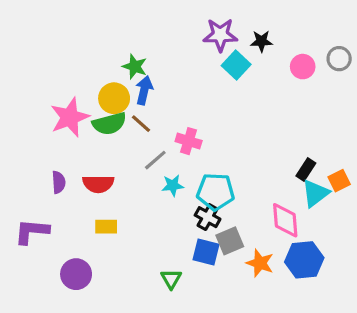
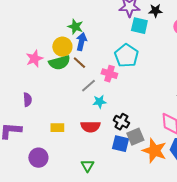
cyan square: (236, 65) -> (139, 26), turned -30
pink star: (70, 117) -> (34, 59), size x0.7
red semicircle: (98, 184) -> (90, 127), moved
cyan pentagon: (216, 192) -> (126, 56), moved, turned 30
orange star: (260, 263) -> (154, 151), size x1.4
green triangle: (171, 279) -> (87, 166), moved

